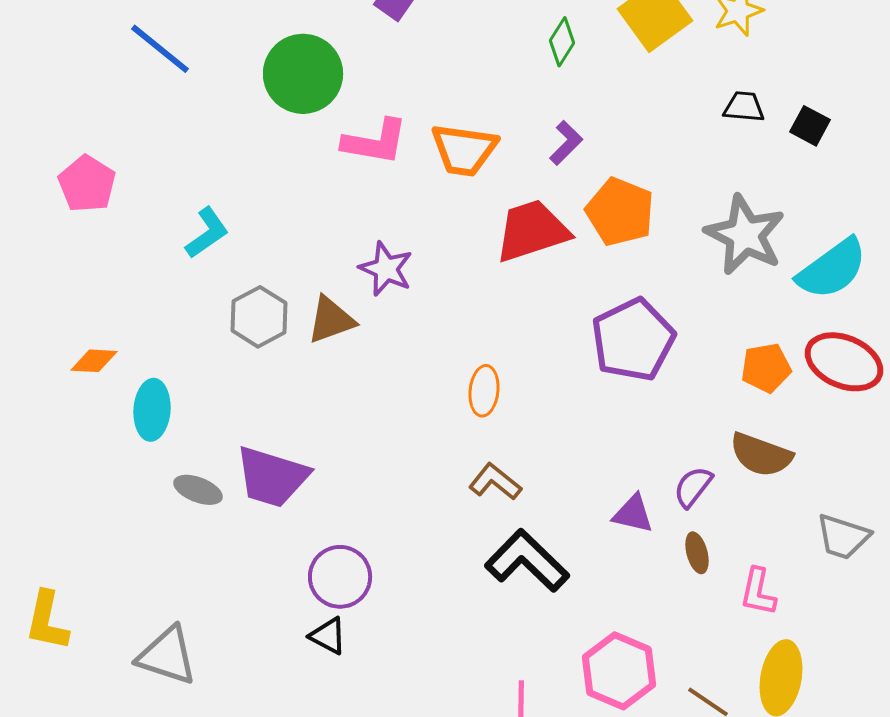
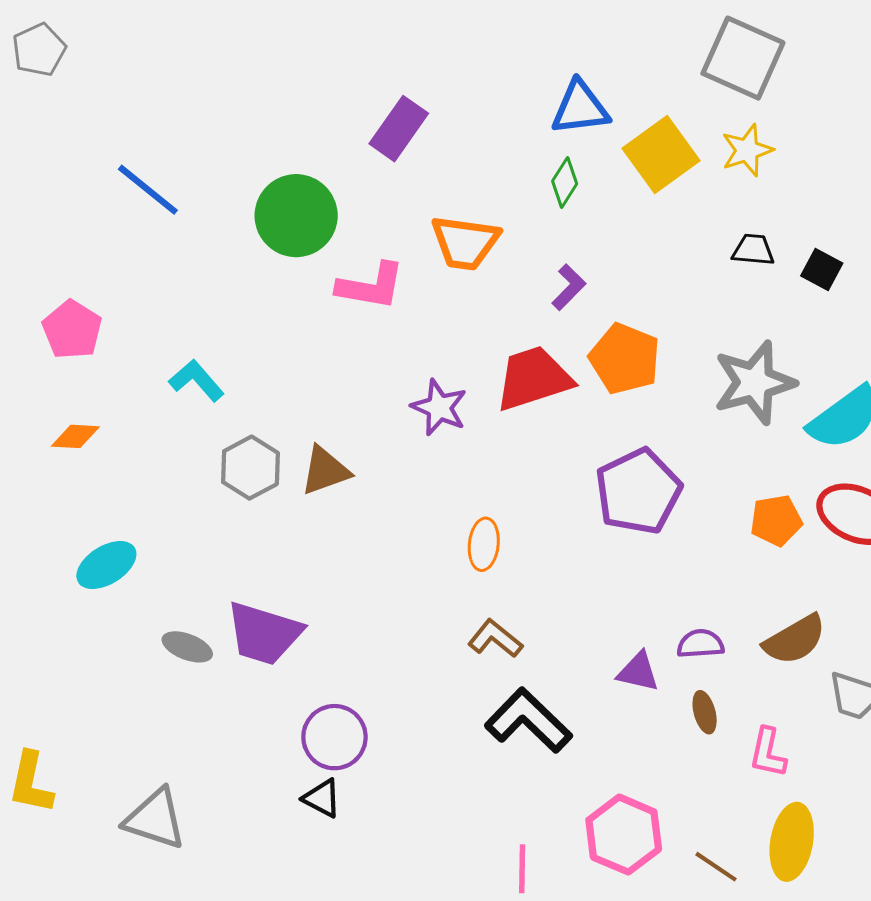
orange trapezoid: (464, 150) -> (465, 243), moved
cyan L-shape: (207, 233) -> (197, 380), turned -96
gray star: (745, 235) -> (754, 383), turned 30
purple star: (386, 269) -> (439, 407), moved
orange diamond: (94, 361) -> (75, 436), moved
cyan ellipse: (152, 410) -> (106, 565), moved, turned 54
brown semicircle: (761, 455) -> (795, 640), moved, turned -50
purple semicircle: (693, 487) -> (700, 644), turned 48

